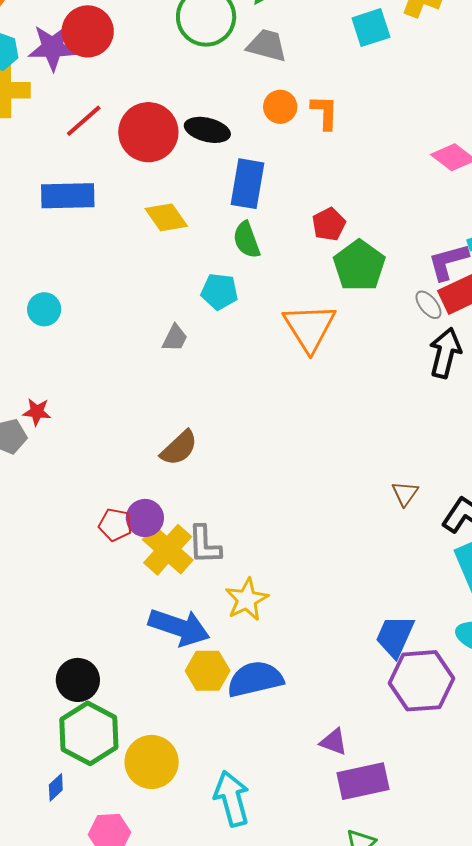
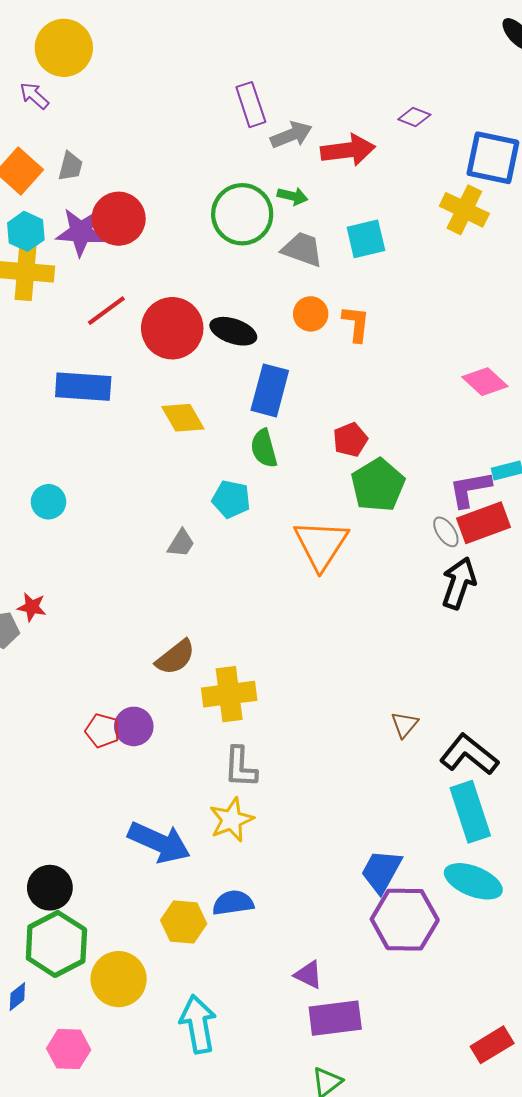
cyan square: (371, 28) -> (366, 239), moved
gray L-shape: (205, 545) -> (240, 767), moved
yellow cross: (168, 550) -> (229, 694), moved, turned 36
yellow hexagon: (208, 671) -> (184, 922), moved
blue semicircle: (255, 679) -> (233, 903), size x0.7

